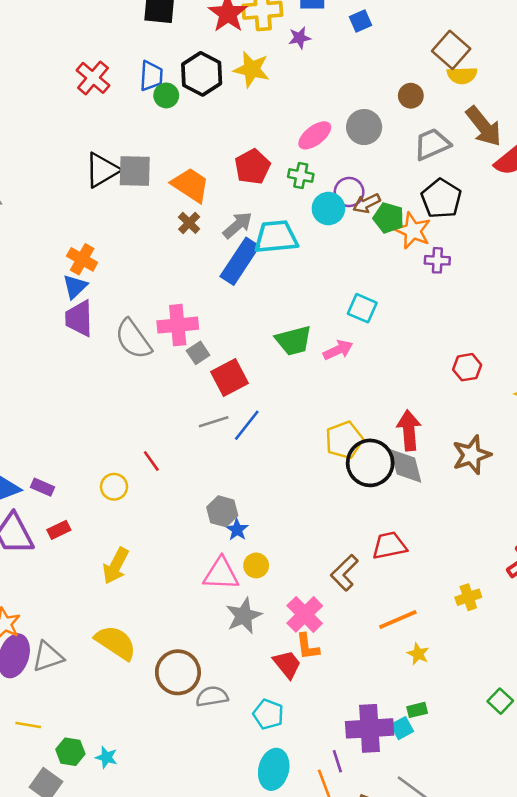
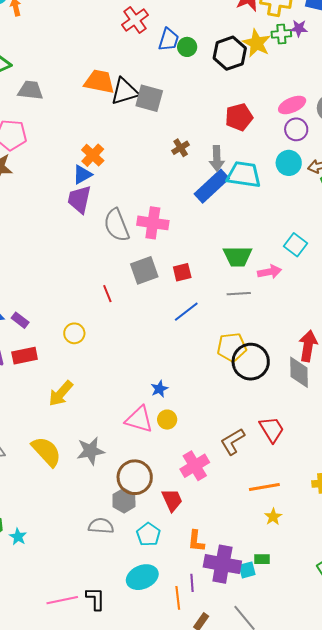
black hexagon: (202, 74) -> (230, 53), moved
blue trapezoid: (151, 76) -> (169, 40), moved
green cross: (301, 175) -> (281, 34), moved, turned -30
orange trapezoid: (190, 185) -> (99, 81), moved, turned -36
purple circle: (349, 192) -> (296, 129), moved
gray arrow: (238, 225) -> (217, 159), turned 115
gray square: (198, 353) -> (144, 270), moved, size x1.6
red square: (230, 377) -> (182, 272), size x0.7
gray line: (214, 422) -> (239, 294), moved
yellow pentagon: (344, 440) -> (232, 347), moved
red line: (151, 461) -> (107, 294), moved
black circle: (370, 463) -> (251, 362), moved
gray hexagon: (222, 511) -> (124, 501), moved
red rectangle: (59, 530) -> (25, 356), size x1.4
red trapezoid: (389, 546) -> (272, 429), turned 56
gray star: (244, 616) -> (91, 451), moved
orange L-shape: (308, 647) -> (196, 541), moved
brown circle: (178, 672) -> (135, 477), moved
gray semicircle: (212, 697) -> (101, 526), moved
cyan ellipse: (274, 769) -> (142, 577), turned 40

